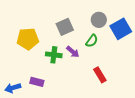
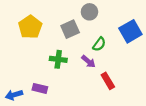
gray circle: (99, 20) -> (89, 12), moved
yellow pentagon: (28, 39) -> (30, 27), moved, turned -30
purple arrow: (73, 52) -> (88, 61), moved

